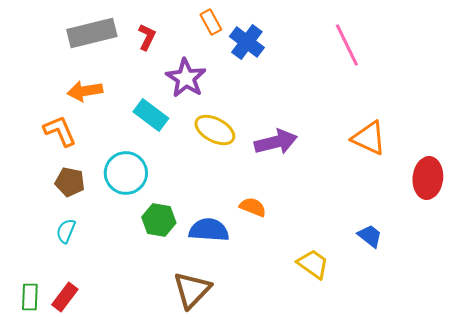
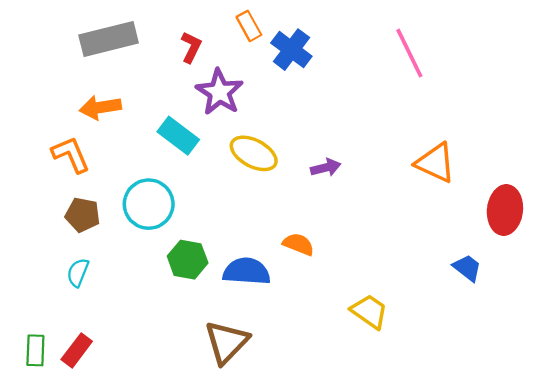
red L-shape: (147, 37) -> (191, 47), moved
purple arrow: (276, 142) -> (326, 168), size x0.6
blue trapezoid: (370, 236) -> (467, 268), moved

